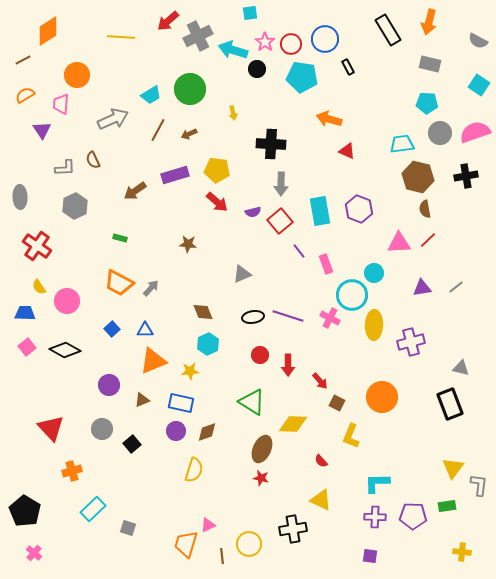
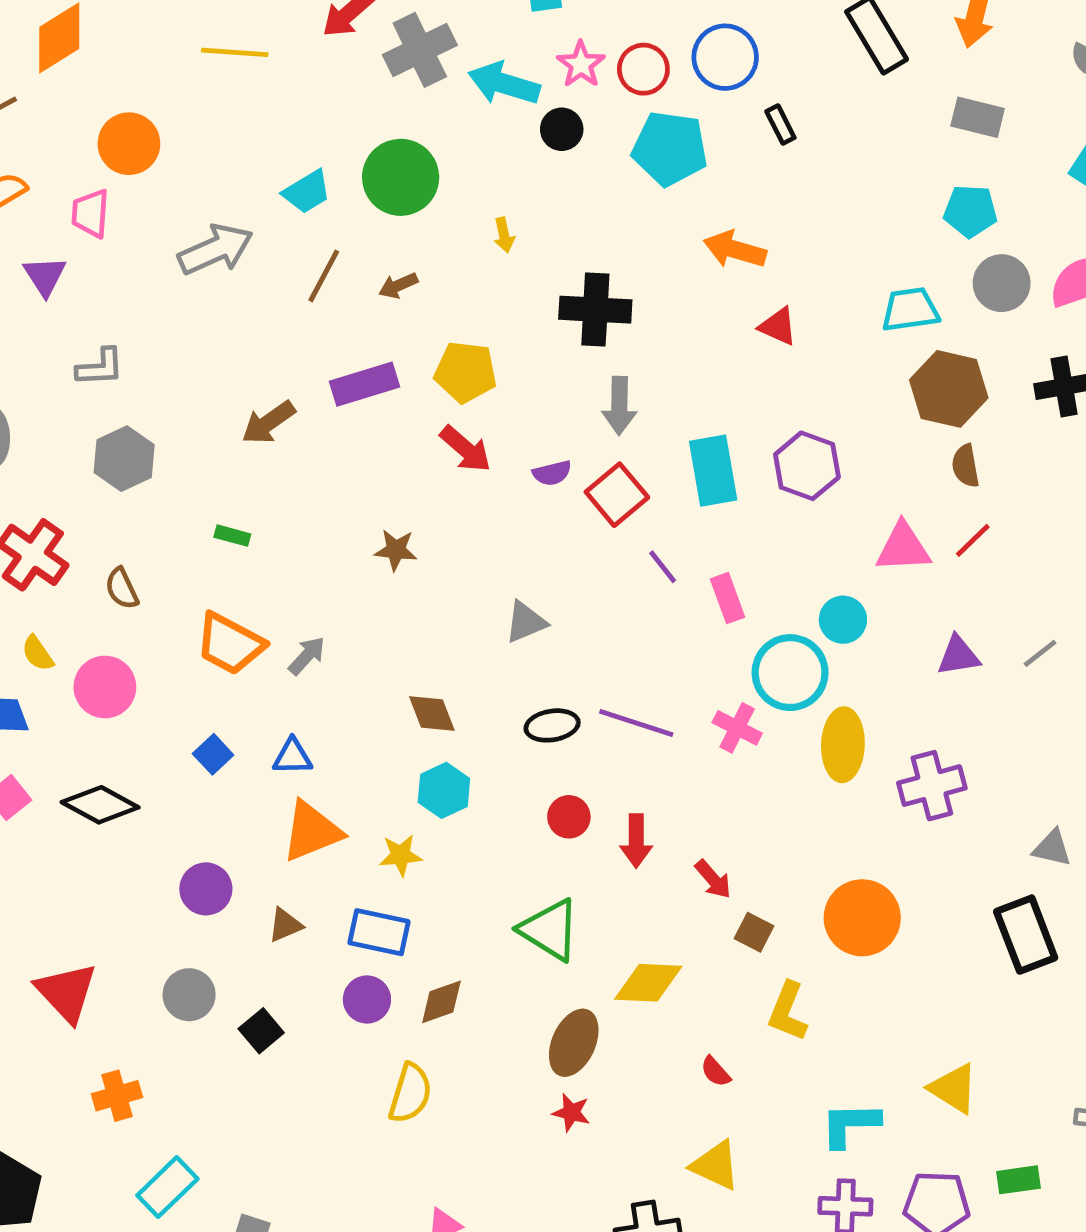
brown semicircle: (93, 160) -> (122, 588), moved
yellow triangle: (453, 468) -> (954, 1088), moved, turned -35

